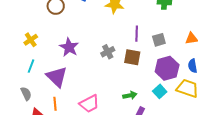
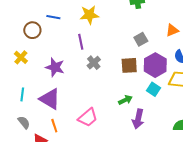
purple line: (137, 34) -> (81, 42), moved
yellow cross: (31, 40) -> (21, 57), moved
brown square: (132, 57) -> (129, 65), moved

